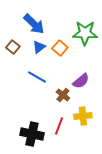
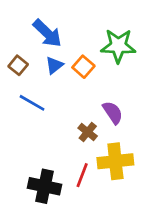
blue line: (37, 77) -> (32, 103), moved
purple semicircle: (81, 81) -> (113, 113), turned -84
yellow cross: (83, 116) -> (115, 161), size x1.4

